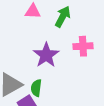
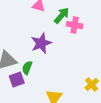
pink cross: (83, 46) -> (75, 25), moved

